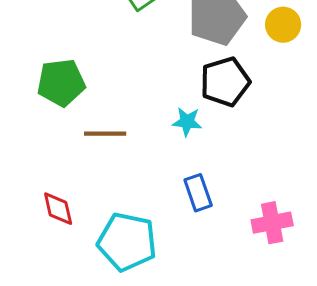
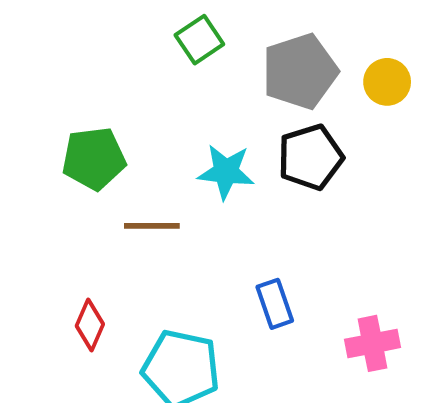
cyan star: (187, 122) -> (226, 172), moved, size x1.4
red diamond: (58, 209) -> (90, 325), turned 36

